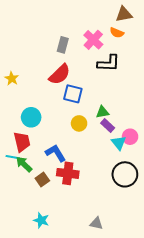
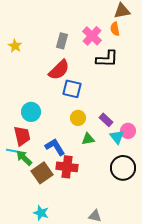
orange semicircle: (117, 33) -> (115, 29), turned 56
yellow star: (12, 79) -> (15, 46), moved
green triangle: (102, 112) -> (88, 139), moved
brown square: (42, 180) -> (42, 173), size x1.5

